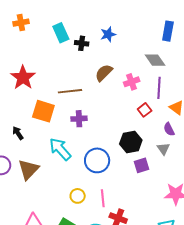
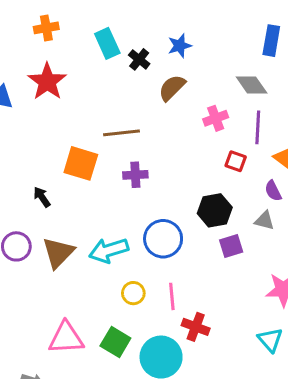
black cross: (82, 43) -> (139, 59), turned 32
brown semicircle: (104, 73) -> (172, 88), moved
red star: (23, 78) -> (47, 82), moved
red square: (145, 110) -> (236, 161), turned -32
cyan arrow: (60, 149) -> (109, 250), moved, turned -65
gray triangle: (163, 149) -> (265, 221), turned -40

